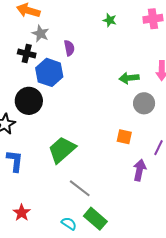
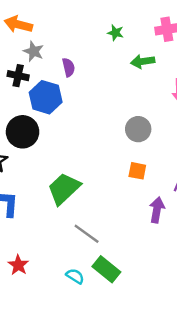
green arrow: (129, 78) -> (143, 61), moved
gray circle: (144, 103) -> (138, 129), moved

